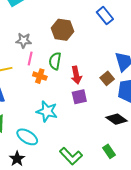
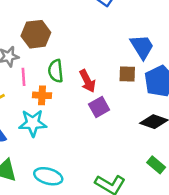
brown hexagon: (62, 30) -> (36, 34), moved
brown square: (107, 78) -> (127, 74), turned -32
cyan star: (47, 111) -> (33, 123), moved

